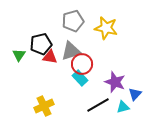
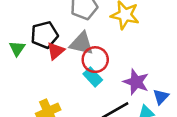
gray triangle: (71, 51) -> (82, 43), turned 30
red triangle: (50, 57) -> (56, 51), turned -49

